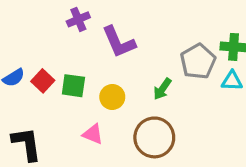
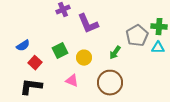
red square: (43, 81) -> (35, 63), moved
green square: (73, 86) -> (60, 51), turned -35
black L-shape: (27, 144) -> (31, 87), turned -75

